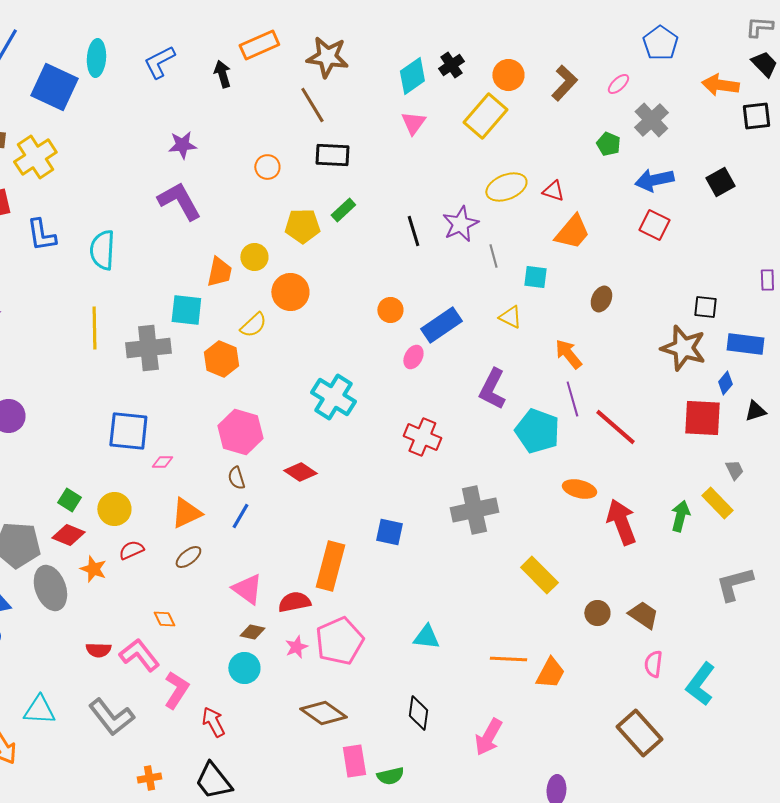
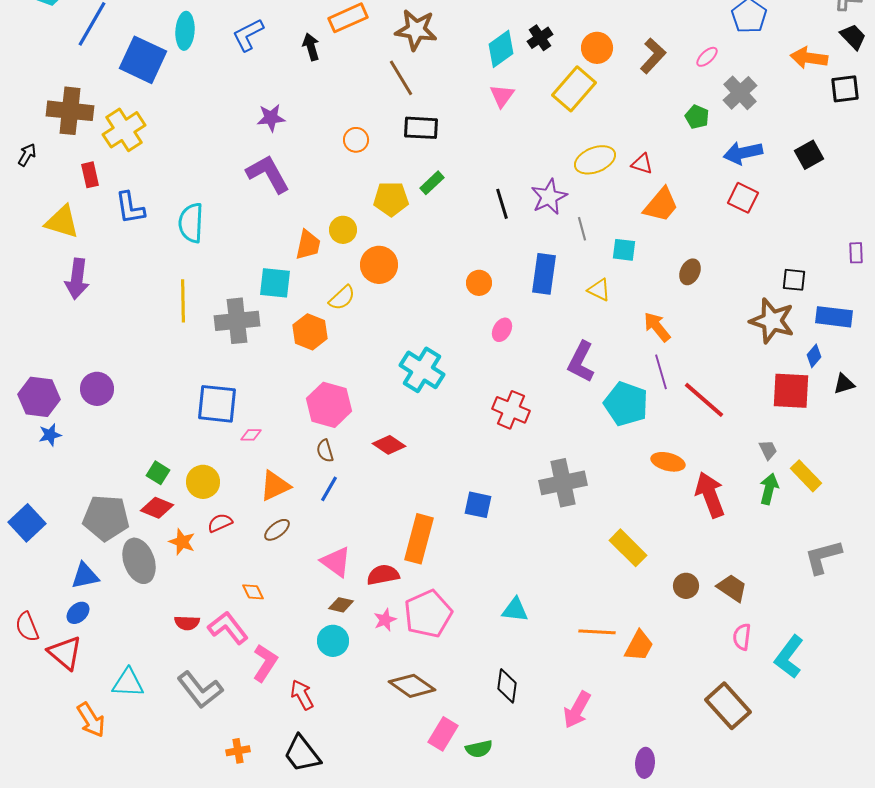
blue rectangle: (441, 325) -> (544, 274), moved, turned -48
gray trapezoid: (734, 470) -> (768, 450), moved
pink rectangle: (354, 761) -> (443, 734), turned 40

